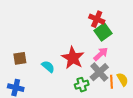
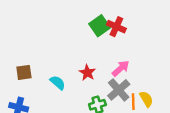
green square: (103, 32) -> (100, 26), moved
red star: (73, 58) -> (87, 73), size x0.6

